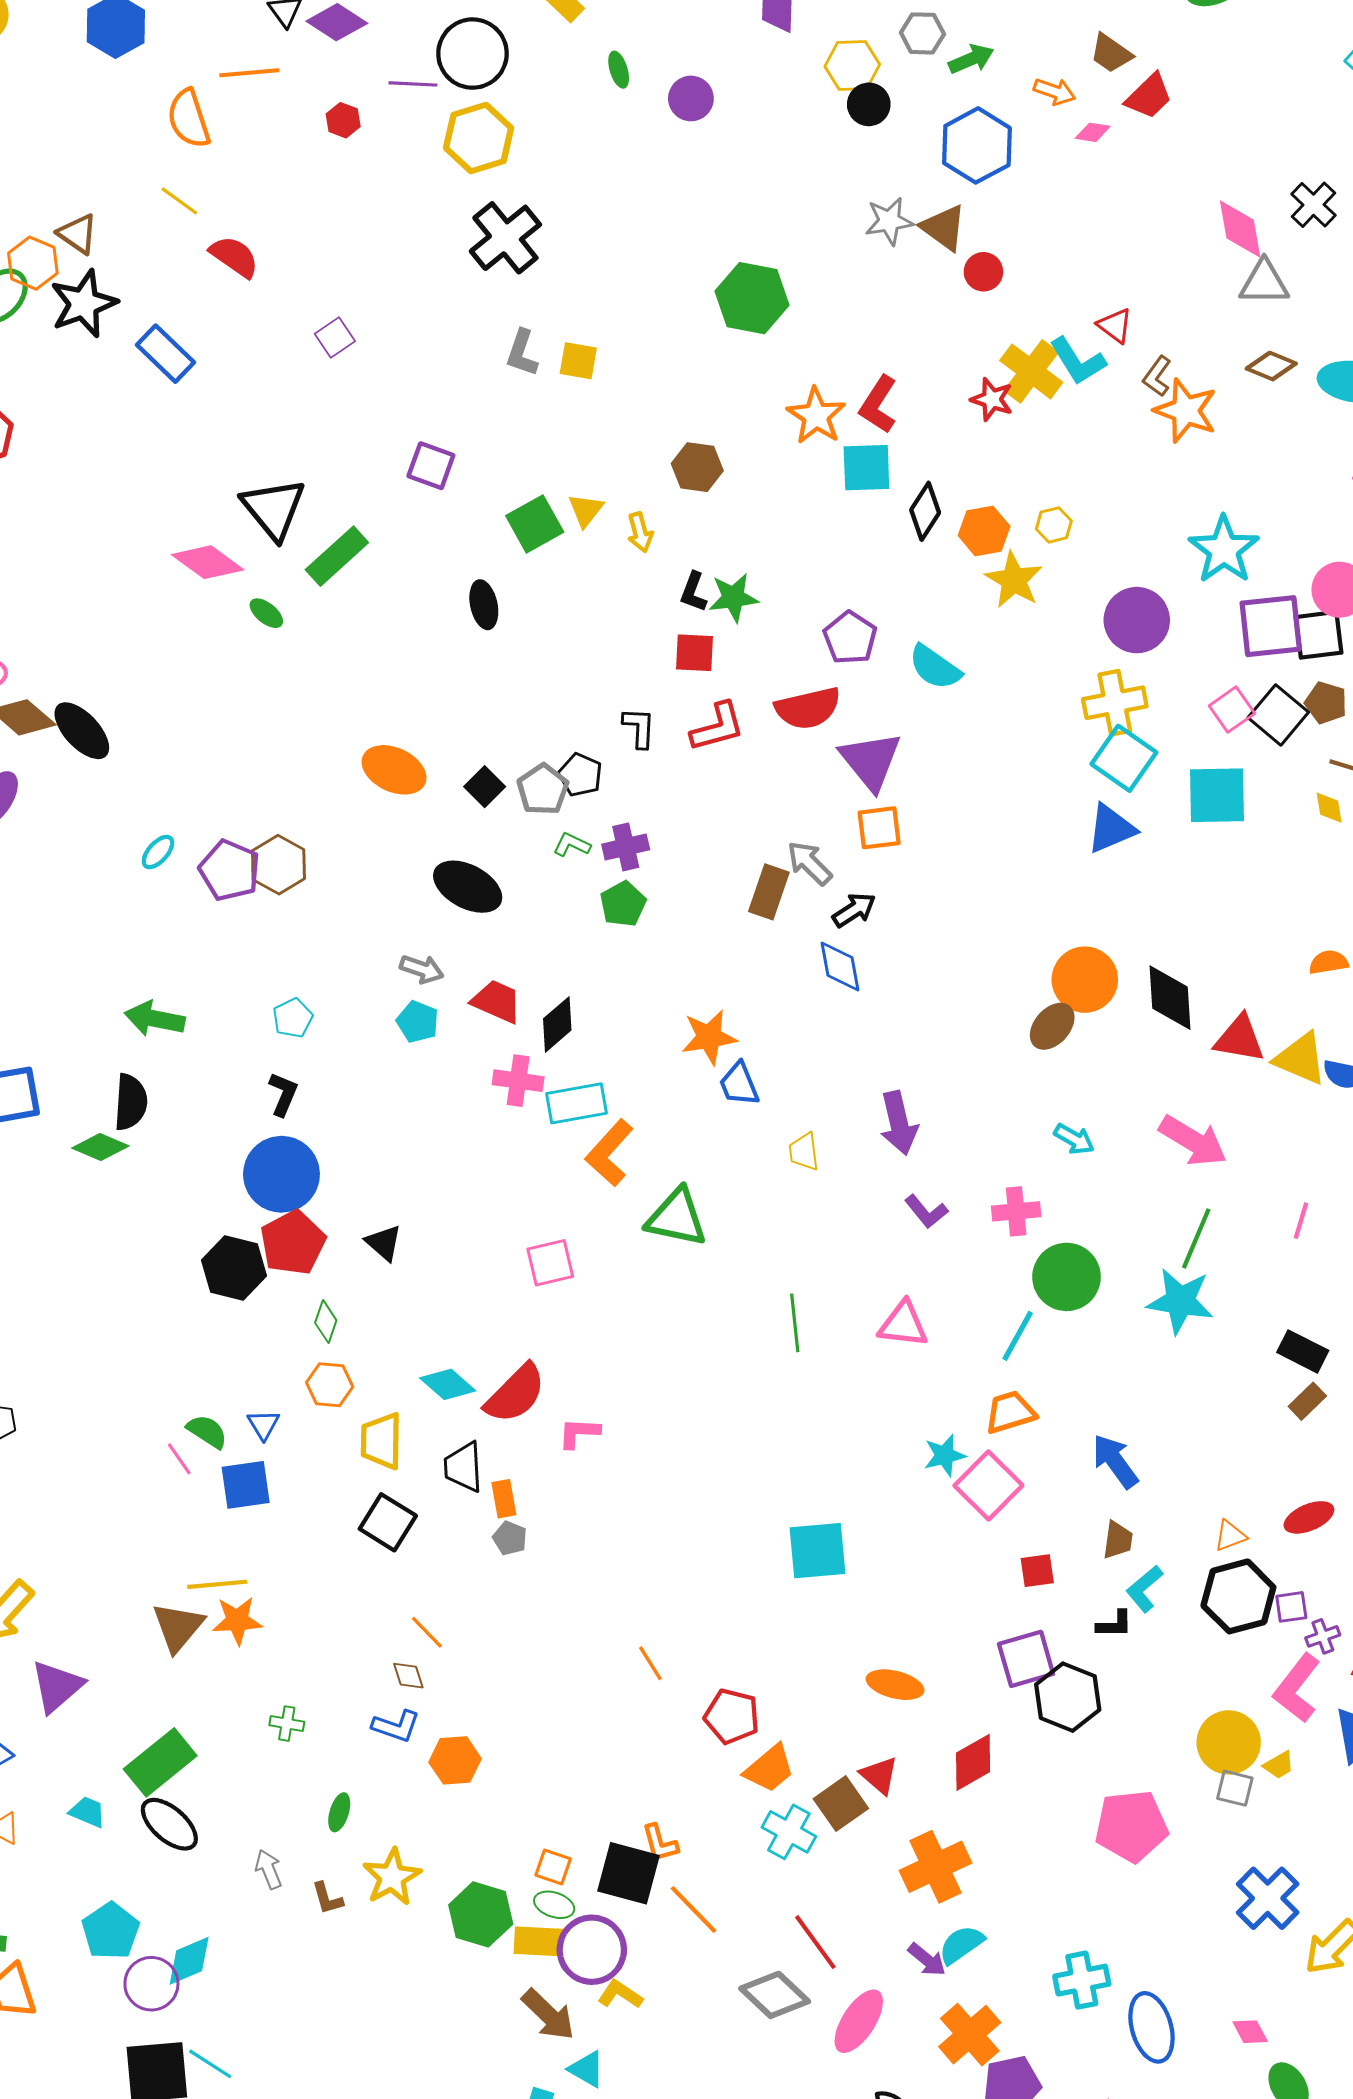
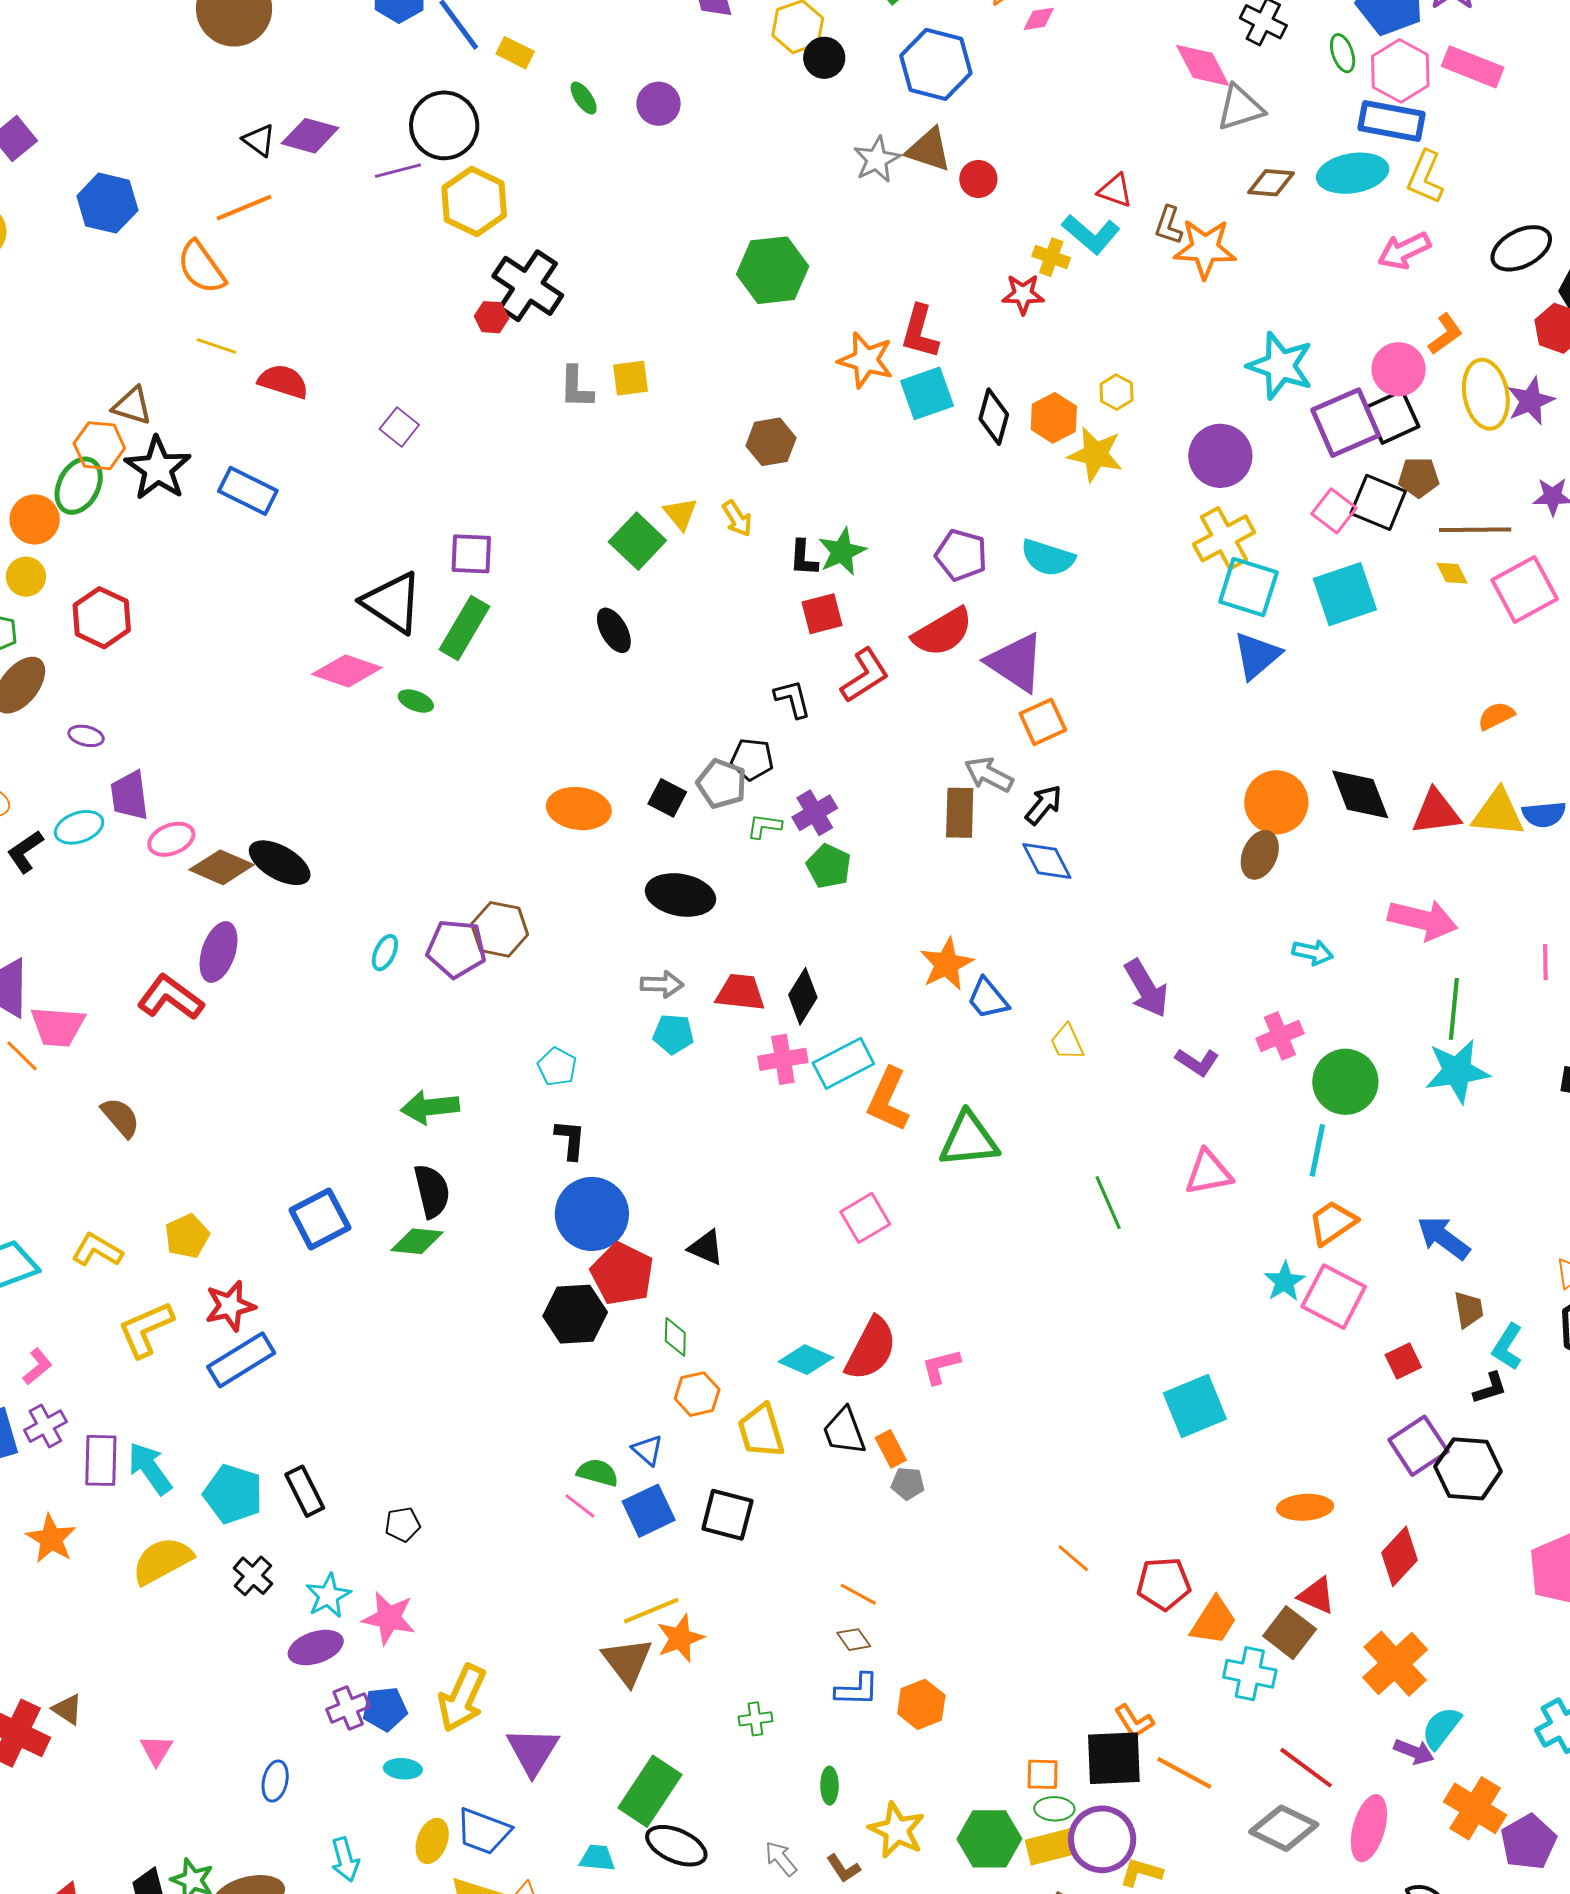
red hexagon: (343, 120) -> (492, 317), moved
yellow cross: (1031, 371) -> (1051, 257), size x0.6
purple square: (431, 466) -> (471, 554), moved
black square: (388, 1522) -> (727, 1515), moved

